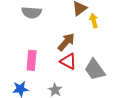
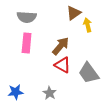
pink rectangle: (32, 60) -> (27, 43), moved

